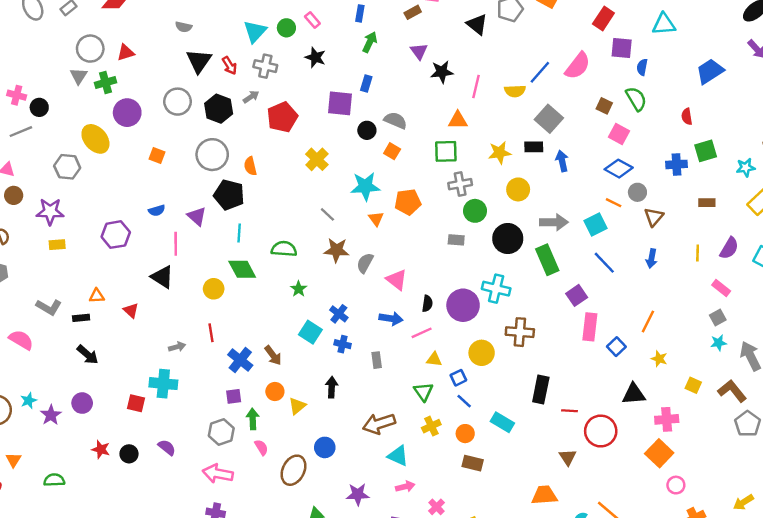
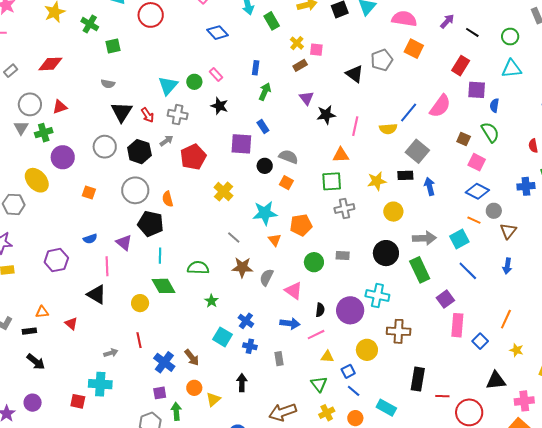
blue rectangle: (366, 84) -> (263, 127), turned -48
green circle: (475, 211) -> (314, 262), moved

